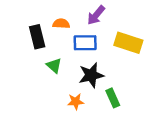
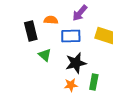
green rectangle: (113, 98) -> (94, 82), turned 35
orange star: (76, 102) -> (71, 85), moved

